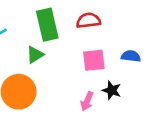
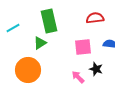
red semicircle: (88, 20) -> (95, 18), moved
pink arrow: (87, 101) -> (78, 77), turned 112

